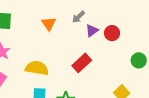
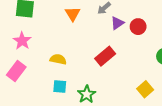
yellow semicircle: (37, 68) -> (58, 59), size x0.7

